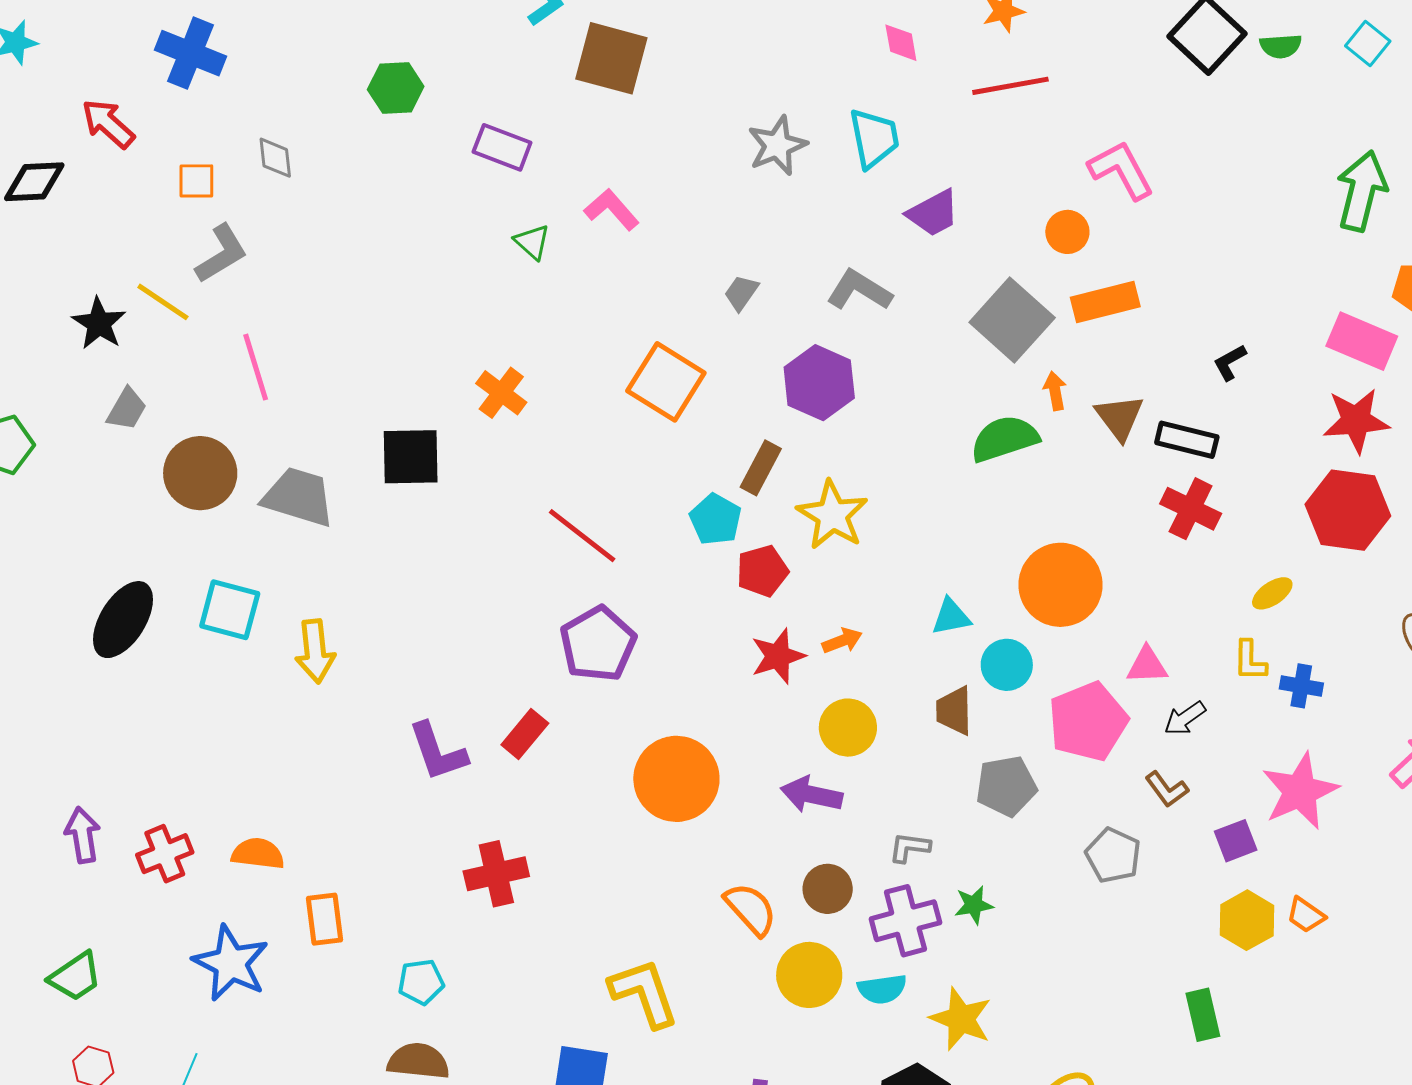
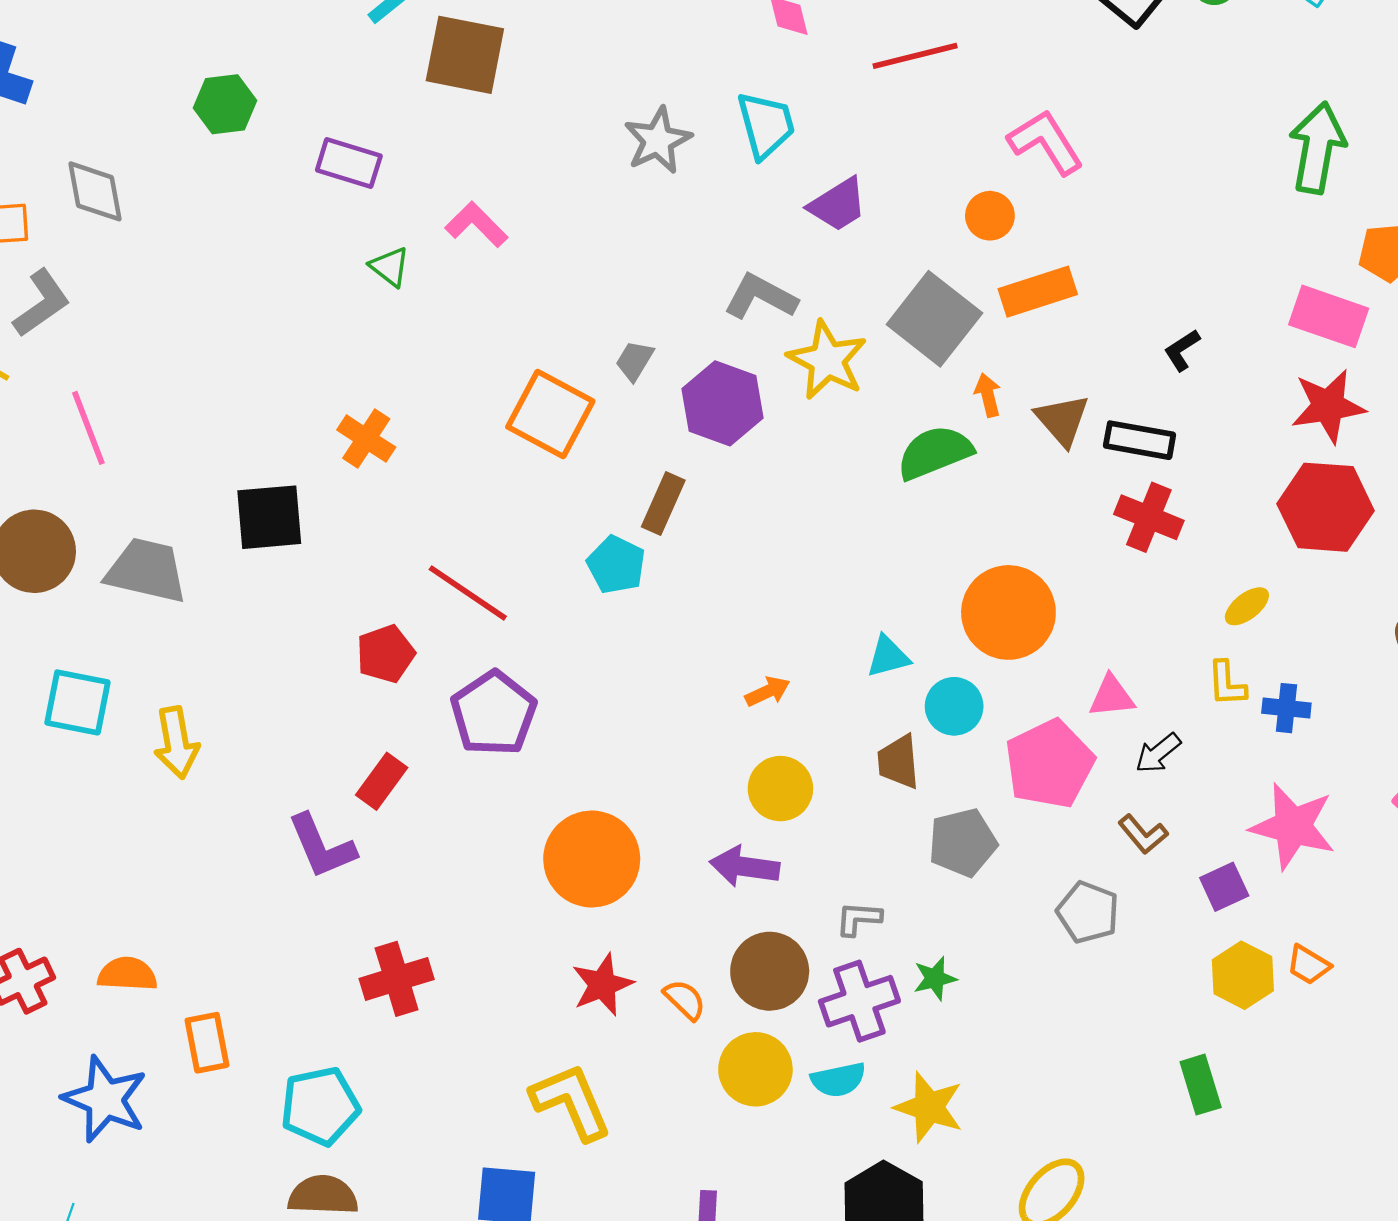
gray diamond: (275, 158) -> (95, 191), size x1.4
gray trapezoid: (741, 293) -> (635, 361), moved
yellow star: (832, 515) -> (827, 360), moved
red pentagon: (762, 571) -> (386, 654), moved
red star: (778, 656) -> (602, 985), moved
red rectangle: (525, 734) -> (382, 781), moved
pink star: (1300, 791) -> (1293, 826), turned -30
brown circle: (828, 889) -> (770, 971), size x1.4
orange semicircle: (751, 909) -> (685, 1000), size x0.7
cyan pentagon: (421, 982) -> (320, 1106), size x1.5

